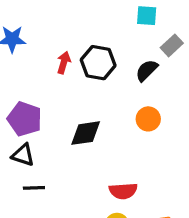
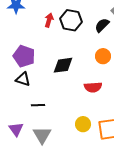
black line: (34, 188) -> (38, 105), moved
red semicircle: (123, 191) -> (93, 87), moved

